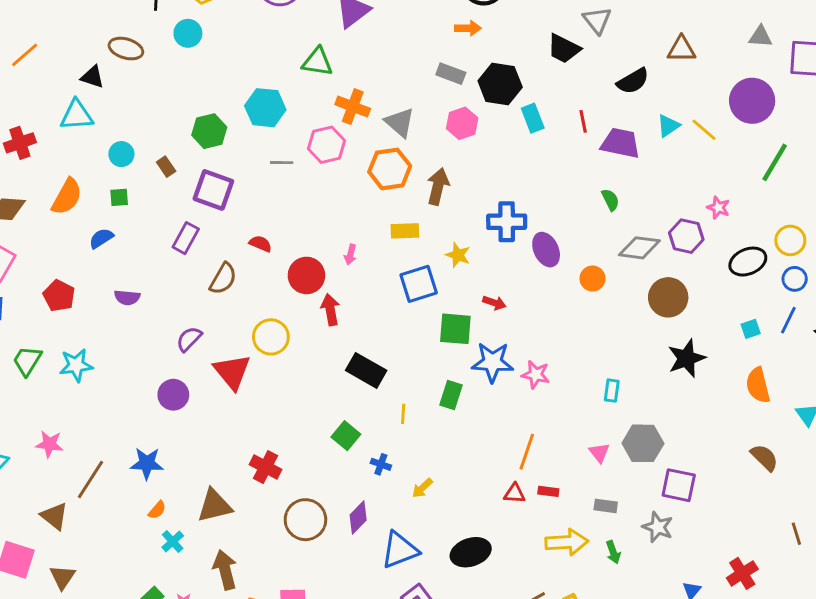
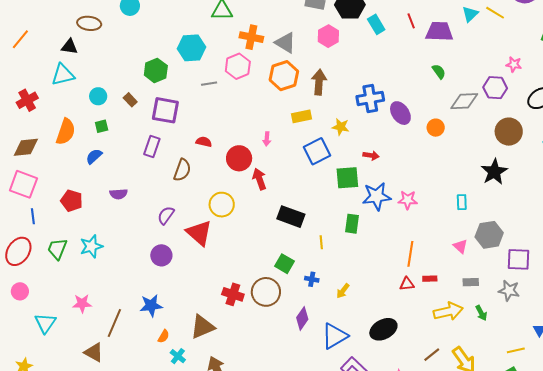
brown circle: (668, 297) -> (509, 132), moved
black star: (686, 358) -> (494, 172), moved
brown circle: (305, 520) -> (266, 292), moved

